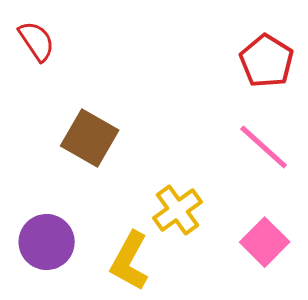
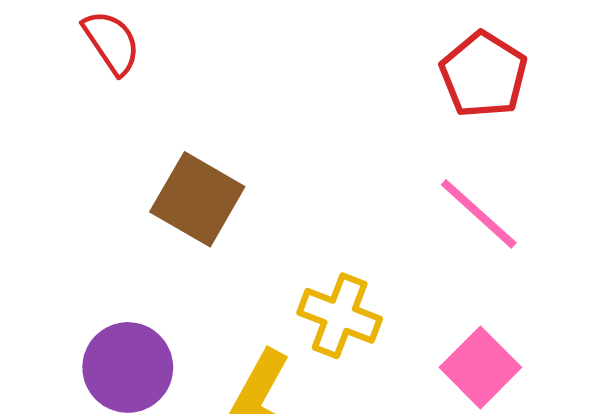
yellow cross: (178, 210) -> (340, 316), turned -33

